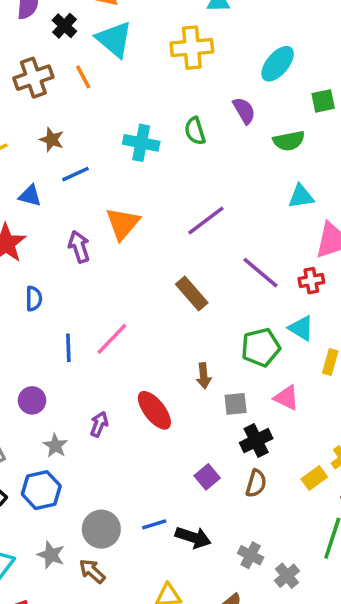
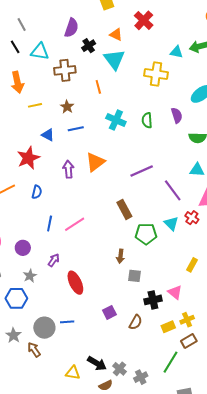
orange line: (83, 77) -> (98, 87), moved
purple line: (260, 273) -> (173, 190), moved
red cross: (311, 281) -> (192, 218), turned 32
cyan triangle: (301, 328) -> (171, 223), moved
green pentagon: (261, 347) -> (146, 234), moved
pink triangle: (287, 398) -> (175, 292), moved
red ellipse: (154, 410) -> (75, 283), moved
purple arrow: (99, 424) -> (54, 260), moved
black cross: (256, 441) -> (153, 300), moved
blue line: (154, 524) -> (67, 322), moved
black arrow: (193, 537) -> (97, 363), moved
gray cross: (251, 555) -> (119, 369), moved

